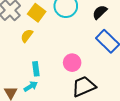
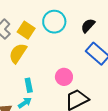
yellow semicircle: (27, 36) -> (18, 53), size x1.5

